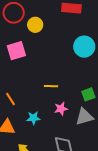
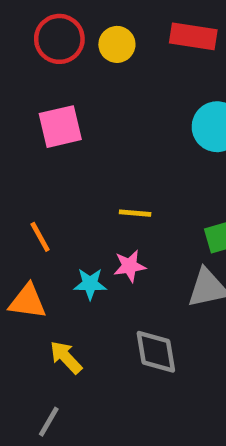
yellow circle: (35, 25) -> (117, 44), moved
pink star: (61, 109) -> (130, 266), moved

